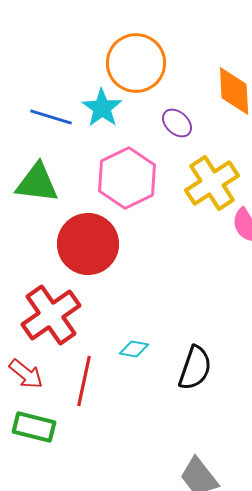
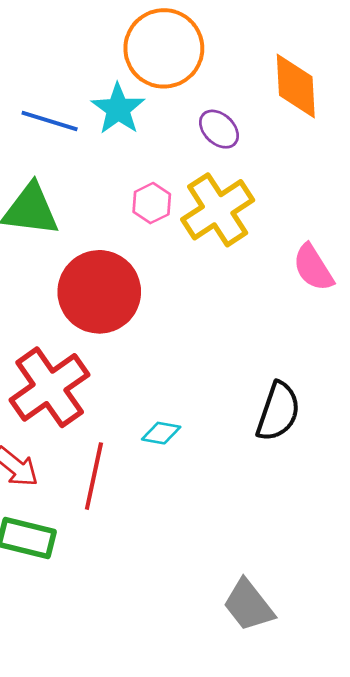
pink hexagon: (127, 178) -> (152, 203), size x0.5
yellow cross: (212, 183) -> (218, 210), moved
black semicircle: (195, 368) -> (278, 412), moved

